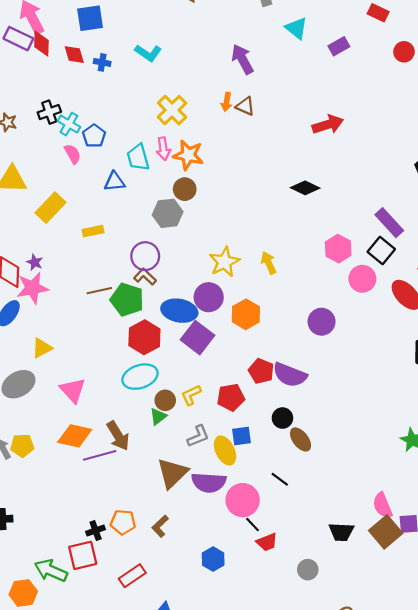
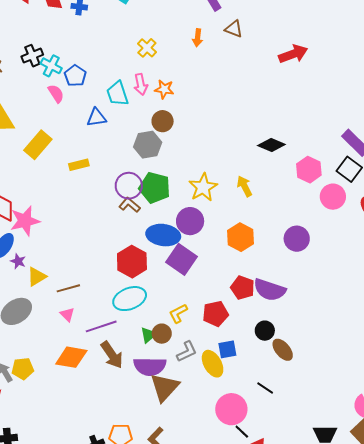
brown triangle: (245, 106) -> (234, 29), moved
yellow cross: (172, 110) -> (147, 48), size x0.7
orange star: (188, 155) -> (164, 89), size x0.7
black diamond: (305, 188) -> (271, 145), moved
purple star: (35, 262) -> (18, 261), moved
brown line: (99, 291) -> (68, 288), moved
green pentagon: (127, 300) -> (155, 188), moved
orange hexagon: (246, 314) -> (241, 237), moved
pink triangle: (73, 390) -> (67, 314), size x0.6
brown circle: (165, 400) -> (162, 334), moved
purple line: (100, 455) -> (101, 326), moved
purple semicircle: (209, 482) -> (150, 366), moved

